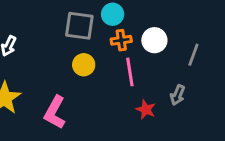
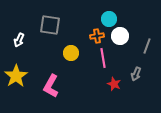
cyan circle: (113, 14) -> (109, 19), moved
gray square: (79, 26) -> (50, 25), moved

